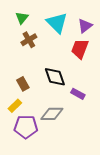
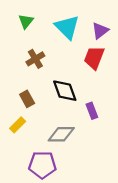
brown cross: (29, 40) -> (35, 59), moved
purple rectangle: (78, 94) -> (92, 111), turned 40
purple pentagon: (26, 127) -> (42, 165), moved

